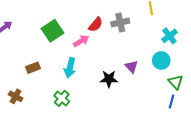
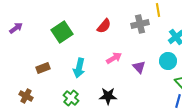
gray cross: (120, 23) -> (140, 24), moved
pink arrow: (81, 41) -> (114, 58), moved
black star: (109, 79) -> (108, 96), moved

